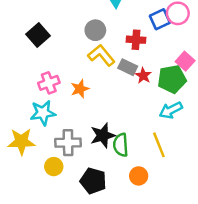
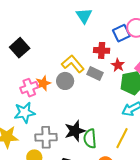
gray circle: (95, 30) -> (65, 81), moved
red star: (143, 76) -> (118, 65), moved
orange star: (80, 89) -> (43, 83), moved
yellow line: (159, 145) -> (122, 138), turned 50

